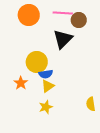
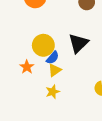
black triangle: (63, 39) -> (78, 43), moved
blue semicircle: (46, 74) -> (53, 58), turned -40

